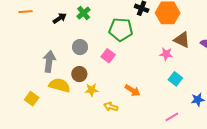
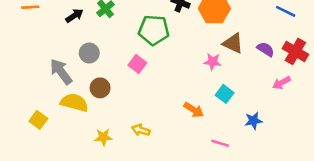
gray circle: (80, 47) -> (89, 53), moved
gray arrow: (49, 61) -> (61, 72), turned -45
yellow star: (92, 90) -> (103, 137), moved
orange arrow: (133, 90) -> (194, 110), moved
pink line: (172, 117) -> (220, 143), turned 48

